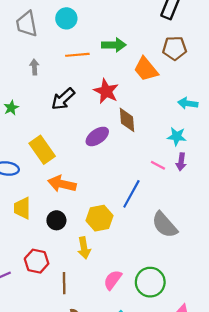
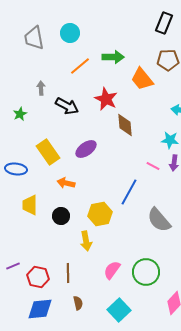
orange line: (77, 55) -> (80, 66), turned -35
gray arrow: (34, 67) -> (41, 88), moved
black arrow: (63, 99) -> (67, 106), turned -110
purple ellipse: (97, 136) -> (86, 149), moved
orange arrow: (62, 184) -> (66, 183), size x0.7
red hexagon: (37, 261) -> (38, 277), moved

